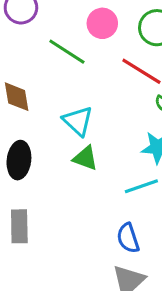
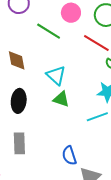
blue semicircle: (128, 238) -> (69, 156), moved

